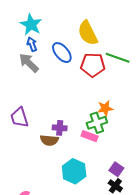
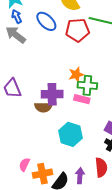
orange star: (105, 108) -> (76, 75), moved
green cross: (97, 123) -> (87, 85), turned 30
purple cross: (60, 128) -> (52, 94), size x1.5

